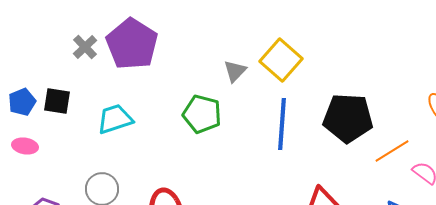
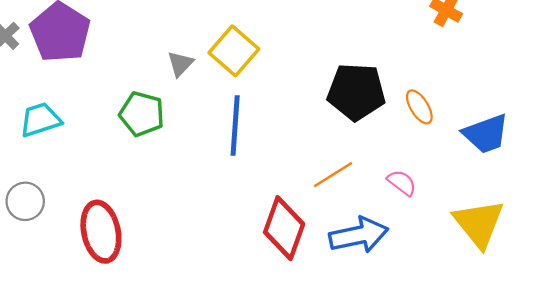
black pentagon: (348, 118) -> (356, 92), moved
orange line: (392, 151) -> (333, 175), moved

